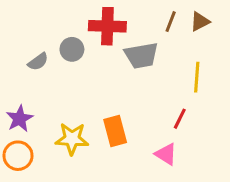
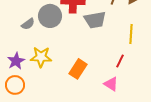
gray circle: (72, 49) -> (50, 16), size x1.5
orange rectangle: (115, 131) -> (78, 69), turned 48
yellow star: (72, 139) -> (41, 57), moved

